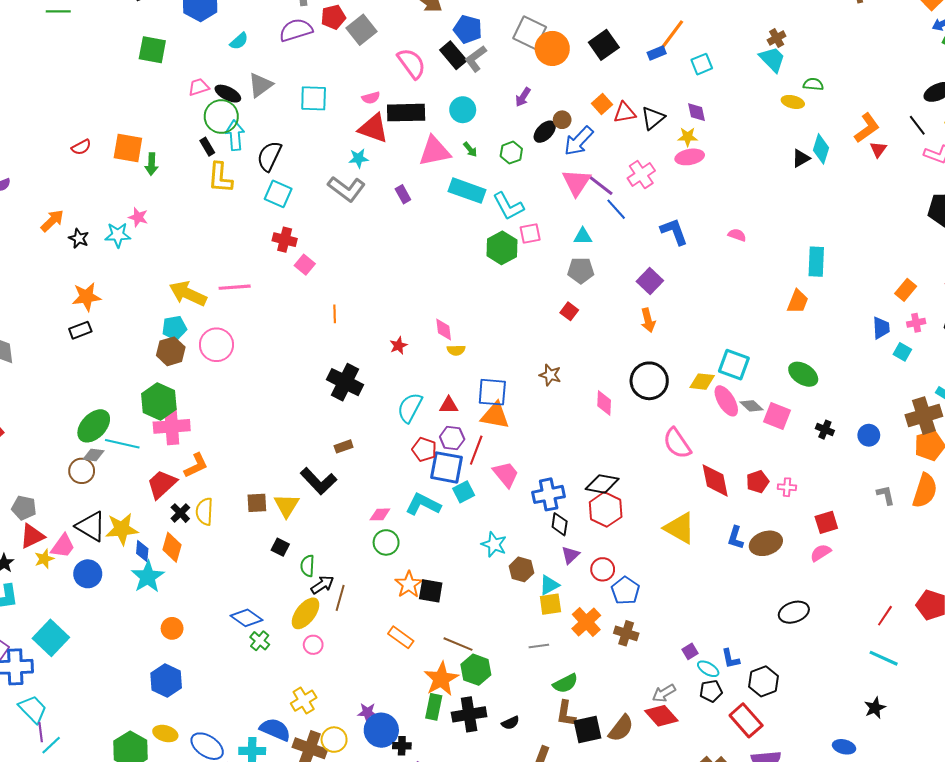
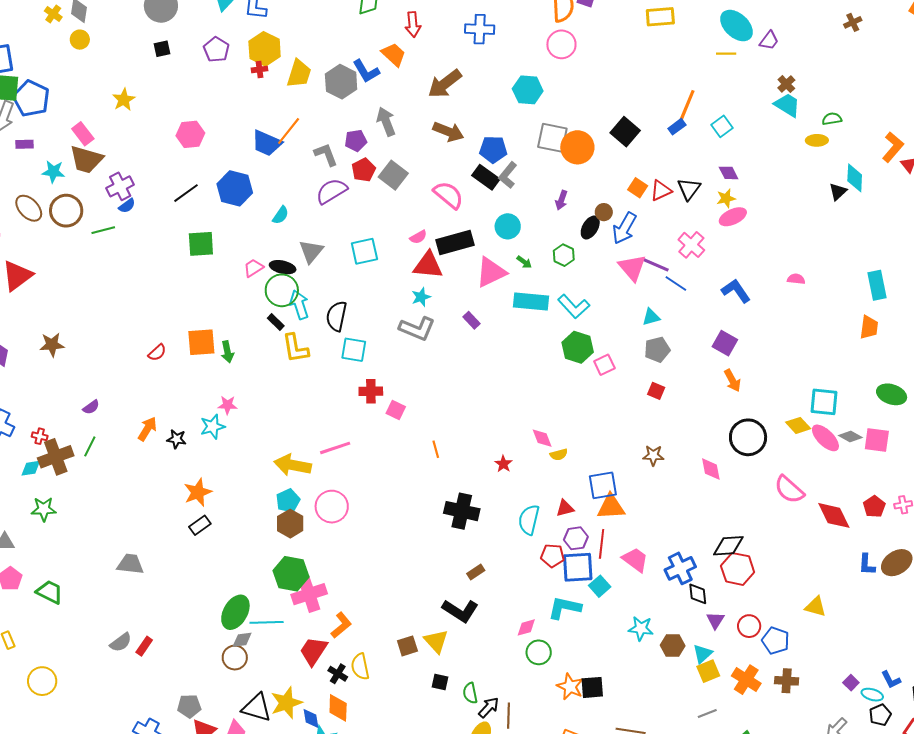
pink square: (530, 234) -> (604, 365), moved
yellow diamond: (702, 382) -> (798, 425), turned 55
yellow triangle: (680, 528) -> (816, 607), moved, size x0.7

